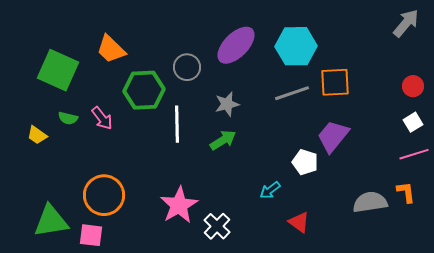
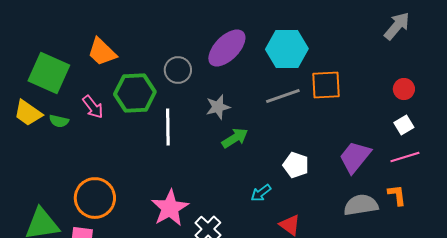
pink arrow: (102, 118) -> (93, 107), moved
yellow trapezoid: (37, 135) -> (28, 113), moved, size x1.4
purple trapezoid: (333, 136) -> (355, 157), moved
green arrow: (223, 140) -> (235, 138), moved

